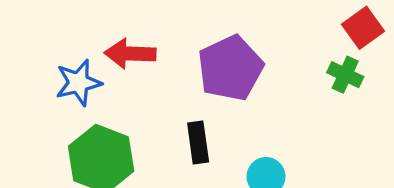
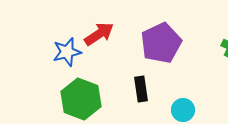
red arrow: (130, 54) -> (99, 34), turned 144

